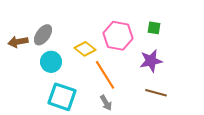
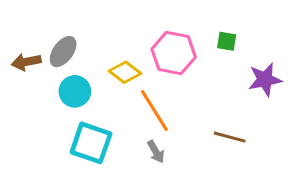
purple star: (151, 61) -> (265, 80), moved

